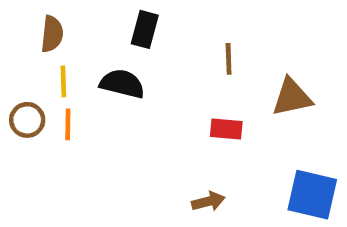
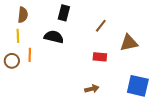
brown line: (229, 59) -> (101, 26), turned 40
yellow line: (63, 81) -> (18, 36), moved
brown circle: (27, 120) -> (12, 61), moved

